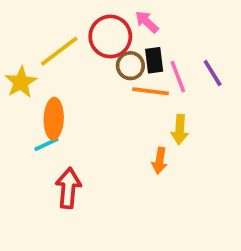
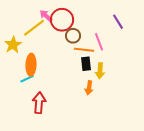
pink arrow: (147, 22) -> (46, 16), moved
black rectangle: (154, 60) -> (86, 64), moved
purple line: (213, 73) -> (118, 22), moved

